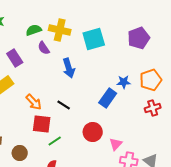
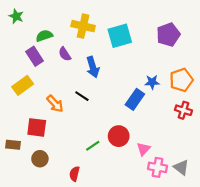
green semicircle: (34, 30) -> (44, 36), moved
purple semicircle: (44, 48) -> (65, 54), moved
black line: (64, 105) -> (82, 96), moved
red cross: (153, 108) -> (183, 110), turned 35
red square: (42, 124) -> (37, 127), moved
green line: (55, 141) -> (93, 146), moved

